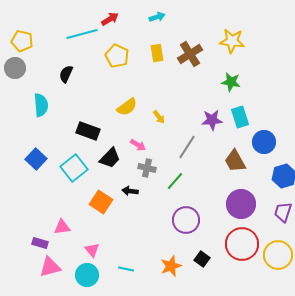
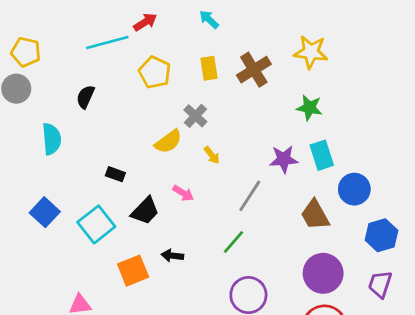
cyan arrow: (157, 17) -> (209, 19), turned -119
black rectangle: (88, 131) -> (115, 174), size x0.6
gray cross: (147, 168) -> (195, 116), moved, turned 30
orange square: (101, 202) -> (133, 271), turned 35

